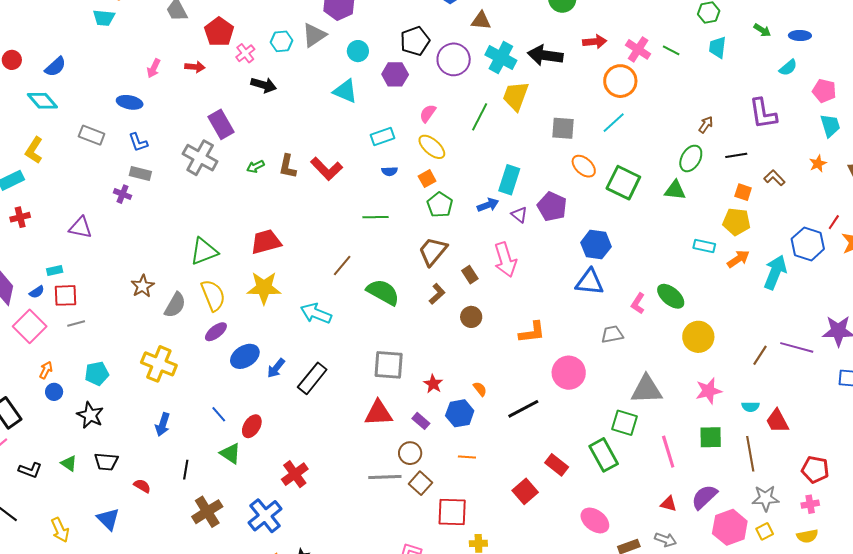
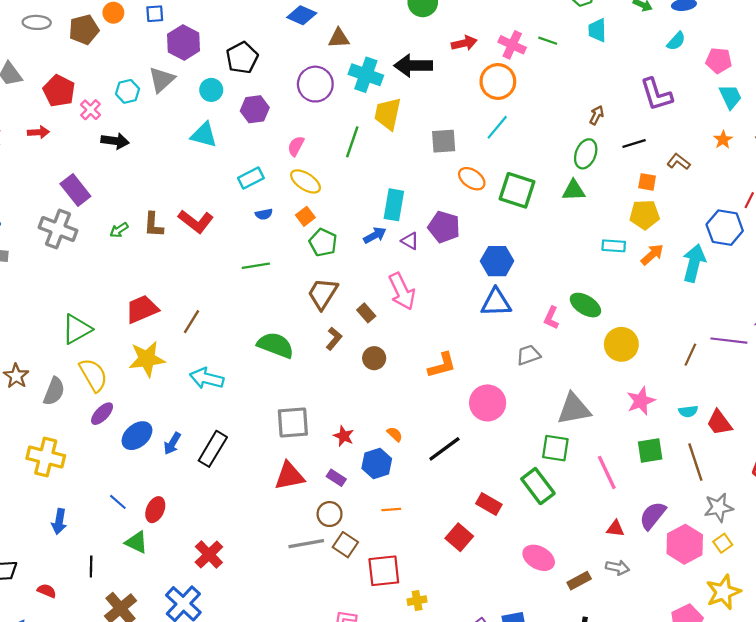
black pentagon: (415, 41) -> (242, 58), moved
brown line: (342, 265) -> (192, 322), moved

